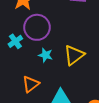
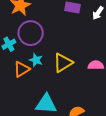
orange triangle: (31, 84) -> (22, 69), moved

